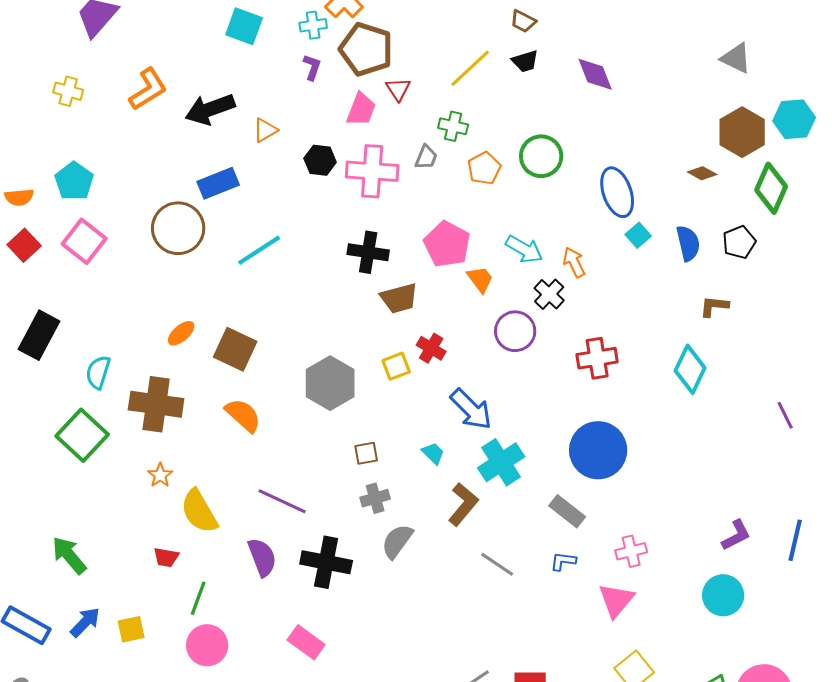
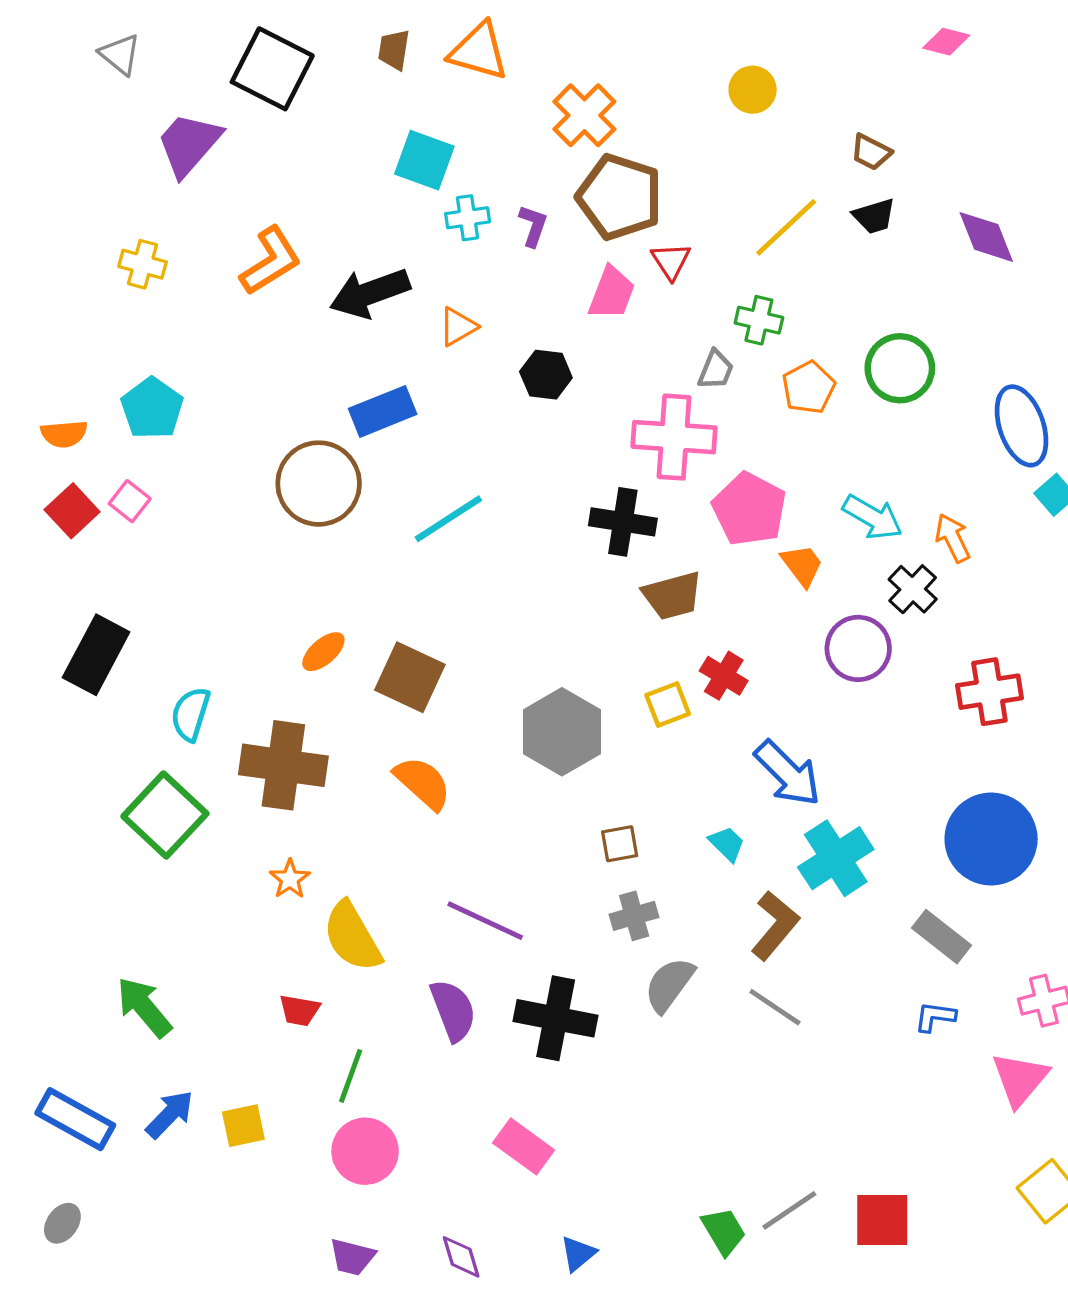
cyan cross: (313, 25) -> (468, 218), moved
pink cross: (372, 171) -> (674, 437), moved
pink square: (84, 241) -> (130, 501), moved, size x0.6
gray line: (497, 564) -> (775, 1007), moved

